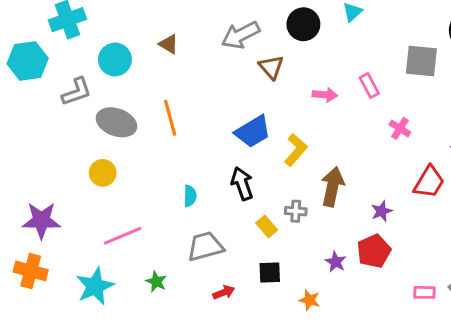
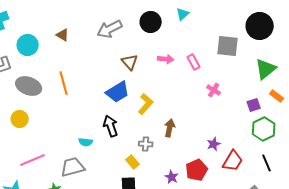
brown triangle: (271, 67) -> (130, 62), moved
pink arrow: (325, 95) -> (166, 59), moved
red trapezoid: (429, 182) -> (233, 161), moved
brown arrow: (333, 187) -> (170, 128), size x0.7
cyan semicircle: (190, 196) -> (86, 142), moved, turned 96
purple star: (382, 211) -> (214, 144), moved
yellow rectangle: (267, 227) -> (133, 162), moved
gray trapezoid: (205, 246) -> (73, 167), moved

